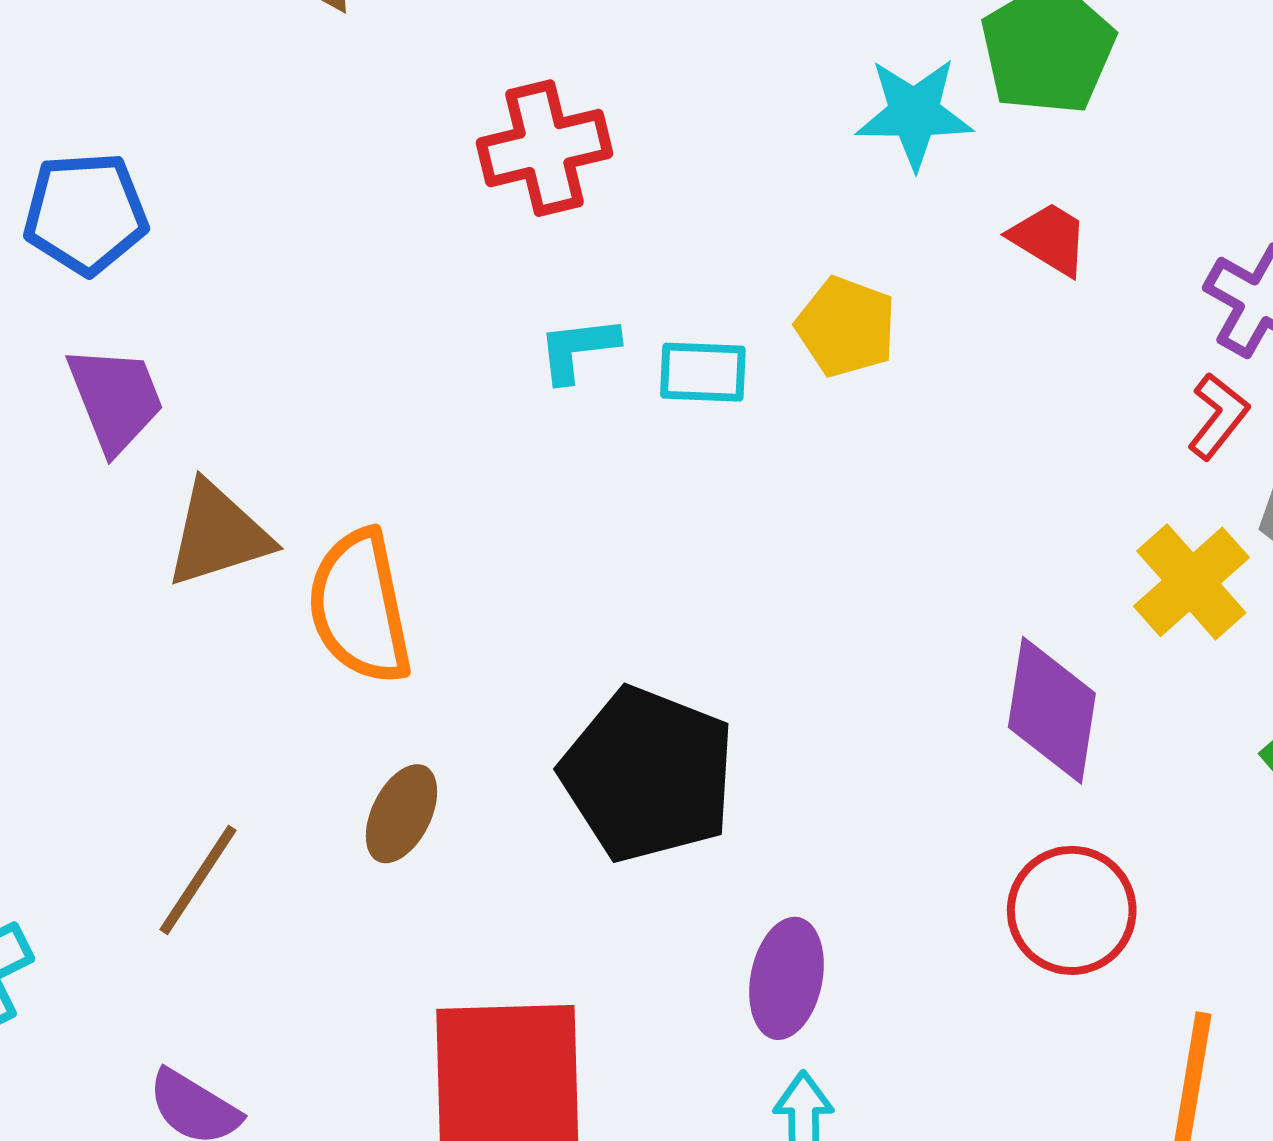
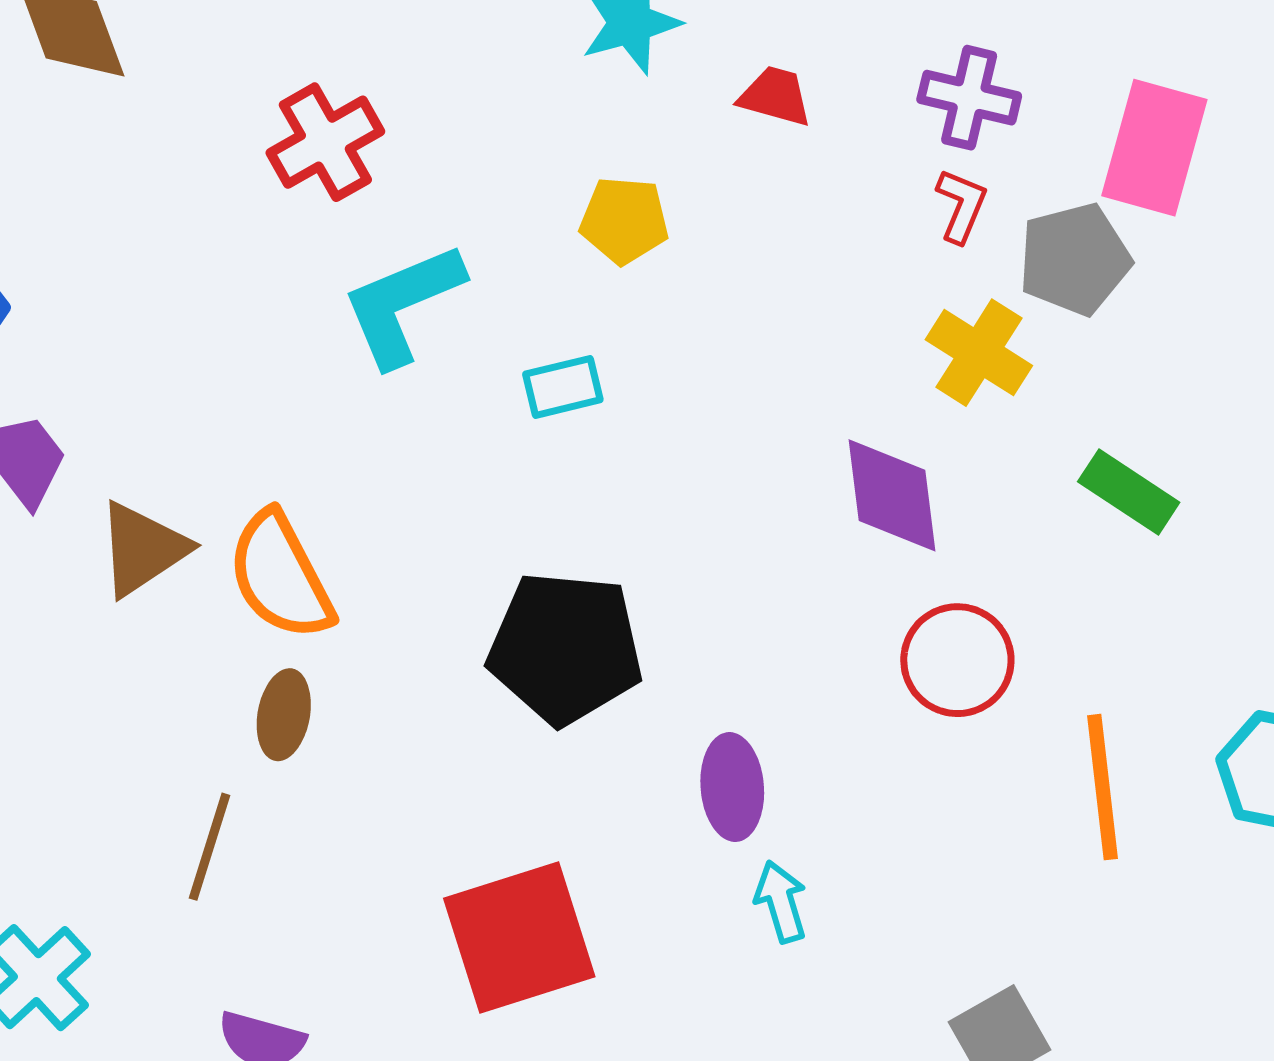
cyan L-shape: (578, 349) -> (403, 304), size x1.8
cyan rectangle: (703, 372) -> (563, 387), moved
brown ellipse: (401, 814) -> (284, 715), moved

